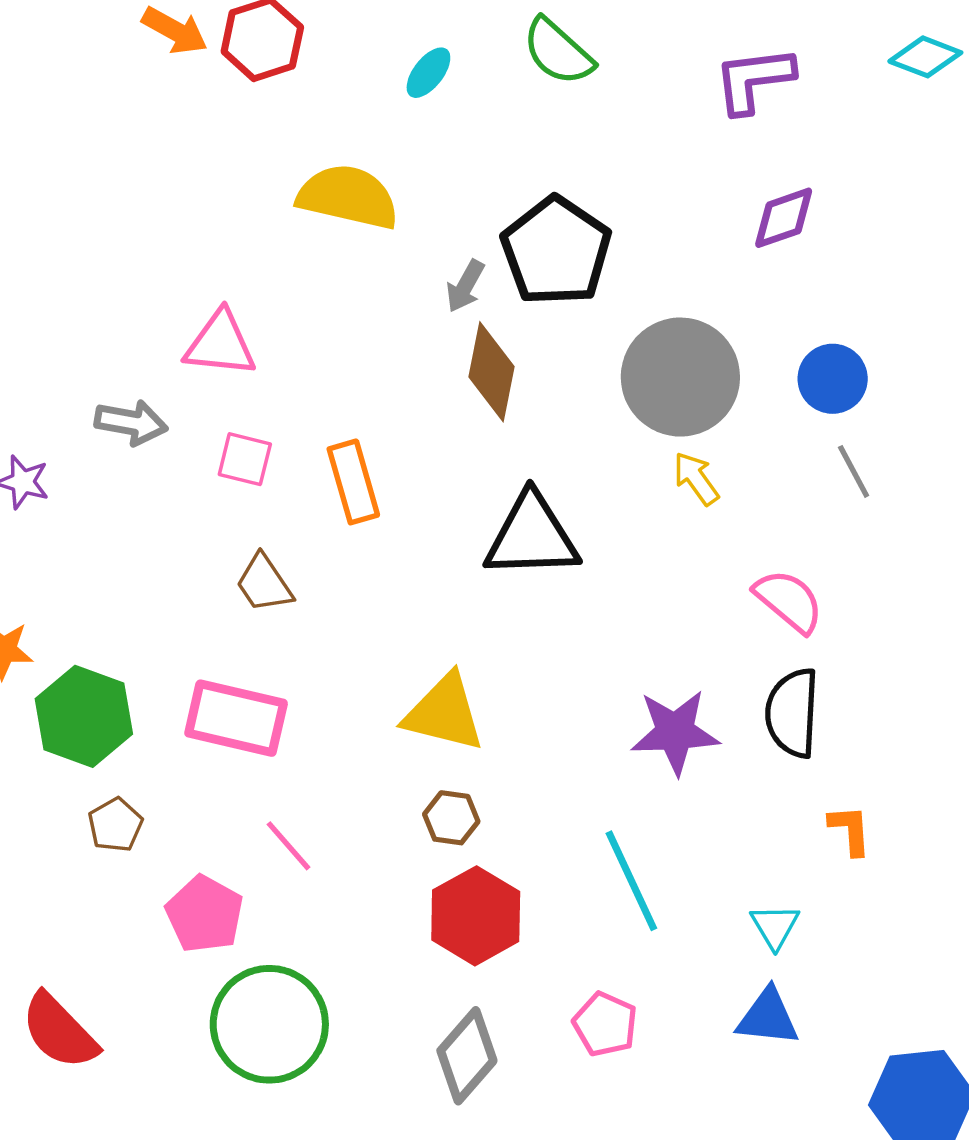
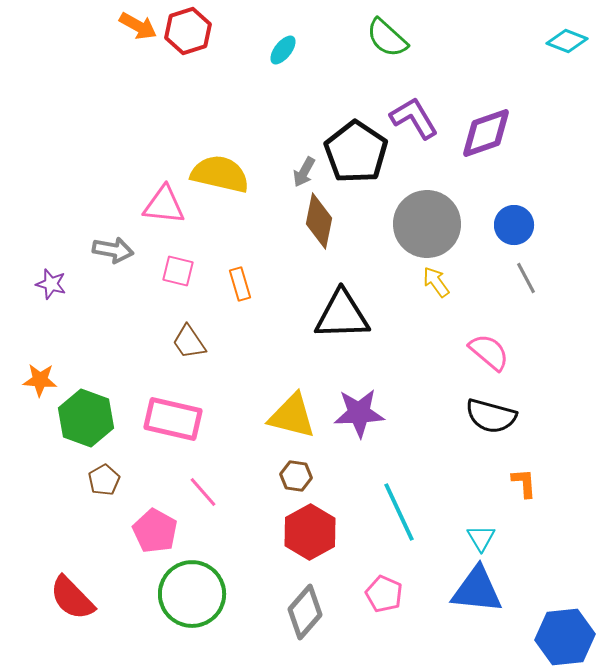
green semicircle: (558, 52) -> (387, 38), moved
purple L-shape: (754, 80) -> (414, 118), moved, turned 66
yellow semicircle: (348, 197) -> (220, 174), moved
purple diamond: (784, 218) -> (486, 133), size x1.4
orange rectangle: (353, 482) -> (240, 284), size x0.7
black semicircle: (792, 713) -> (491, 416), turned -78
purple star: (675, 732) -> (359, 413), moved
blue triangle: (768, 1017) -> (477, 590), size x1.4

